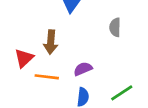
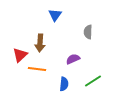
purple semicircle: (83, 69) -> (73, 59), moved

